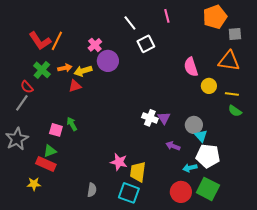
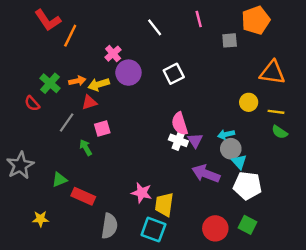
gray square: (235, 34) -> (230, 40), moved
red L-shape: (40, 41) -> (48, 20), moved
orange line: (57, 41) -> (70, 36), moved
white square: (146, 44) -> (174, 74), moved
pink semicircle: (191, 67) -> (180, 124), moved
gray line: (22, 103) -> (67, 123), moved
pink square: (56, 130) -> (102, 128), moved, turned -32
purple arrow: (173, 146) -> (206, 174), size x1.6
red rectangle: (46, 164) -> (83, 196), moved
cyan arrow: (190, 168) -> (226, 134), moved
green square: (208, 189) -> (247, 225), size x0.7
gray semicircle: (92, 190) -> (109, 226), size x1.5

